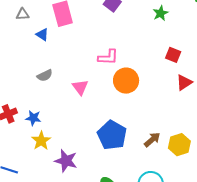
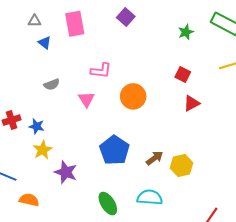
green star: (161, 13) -> (186, 32), moved
blue triangle: (42, 35) -> (45, 43), moved
pink L-shape: (108, 57) -> (101, 71), moved

